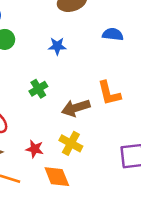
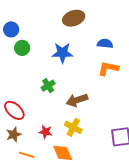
blue star: (57, 46) -> (62, 53), size x1.5
orange L-shape: (109, 93) -> (108, 68), moved, turned 115

